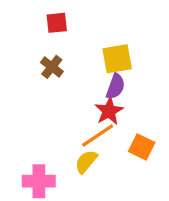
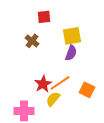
red square: (57, 23) -> (44, 17), moved
red star: (109, 111) -> (43, 84), moved

